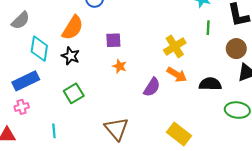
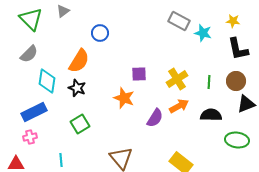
green line: (208, 28) -> (209, 82), moved
purple square: (113, 40) -> (139, 74), moved
orange star: (120, 66) -> (124, 98), size x1.5
orange arrow: (177, 75) -> (179, 106), turned -60

